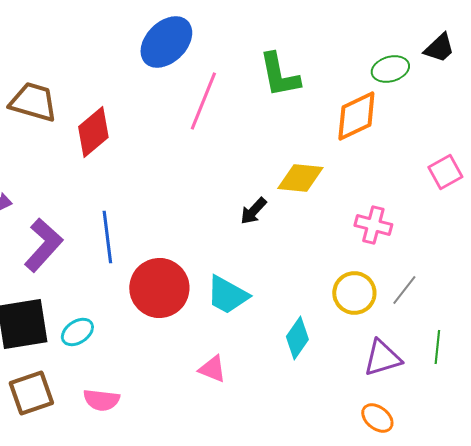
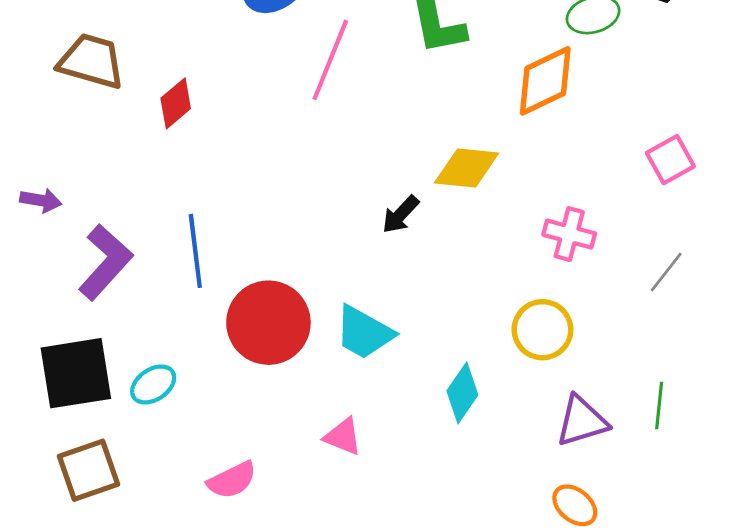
red diamond: (93, 132) -> (176, 103), size x0.7
gray line: (404, 290) -> (666, 272), moved
pink semicircle: (101, 400) -> (232, 480), moved, turned -33

